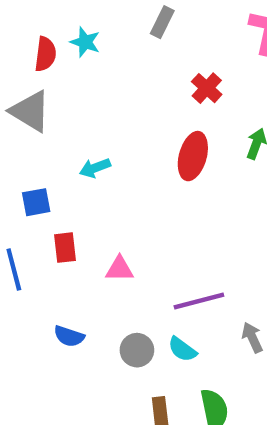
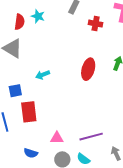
red cross: (207, 88) -> (96, 24), moved, turned -32
red rectangle: (65, 248) -> (29, 112), size x1.5
pink triangle: (119, 269) -> (57, 138), moved

